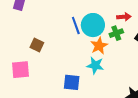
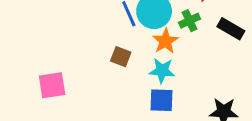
brown square: (37, 45) -> (121, 57), moved
blue square: (72, 82) -> (162, 100), moved

